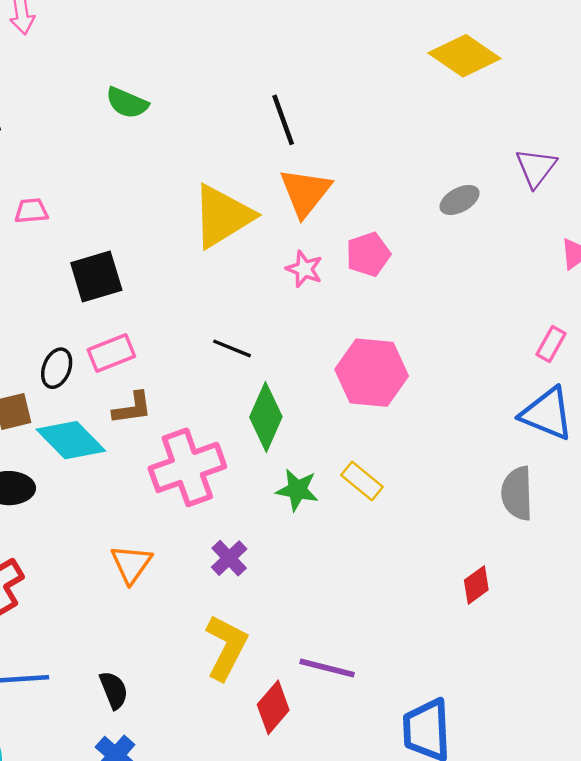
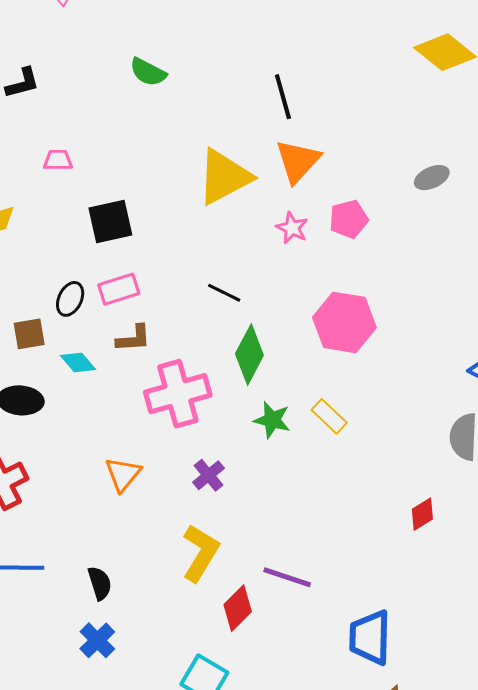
cyan diamond: (71, 440) -> (78, 362), size x0.6

